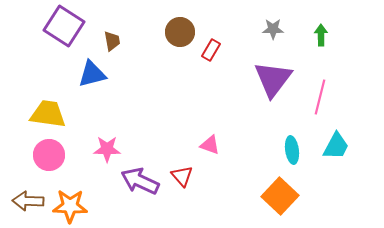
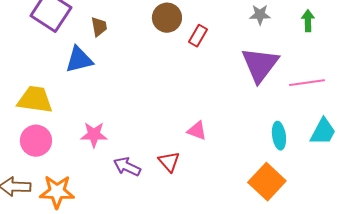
pink line: (320, 97) -> (307, 83), turned 68
purple arrow: (140, 181) -> (127, 167), size x0.7

